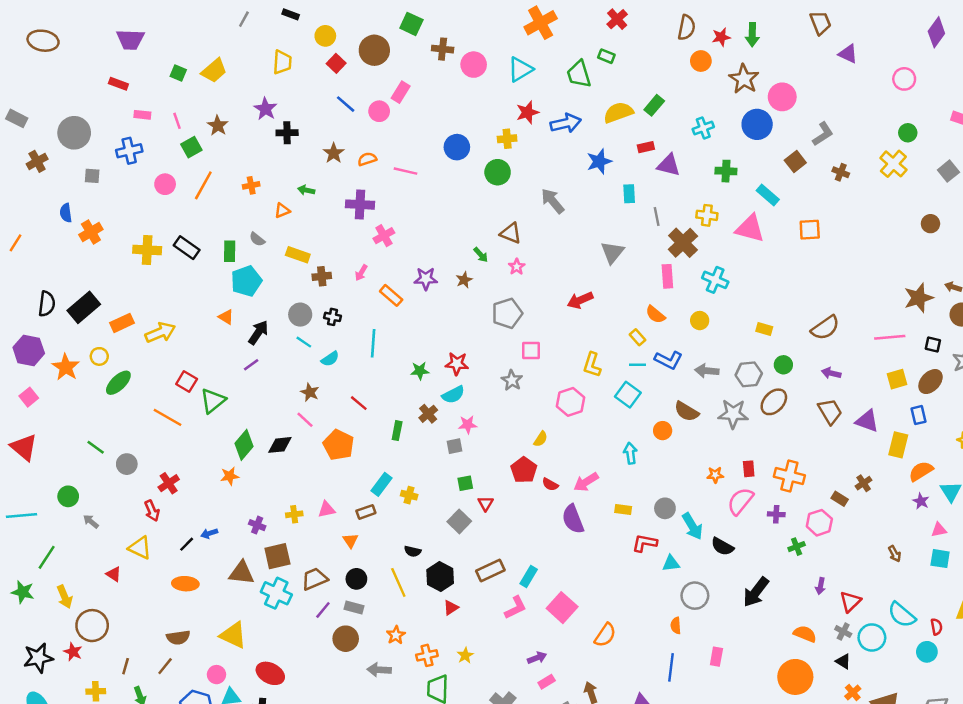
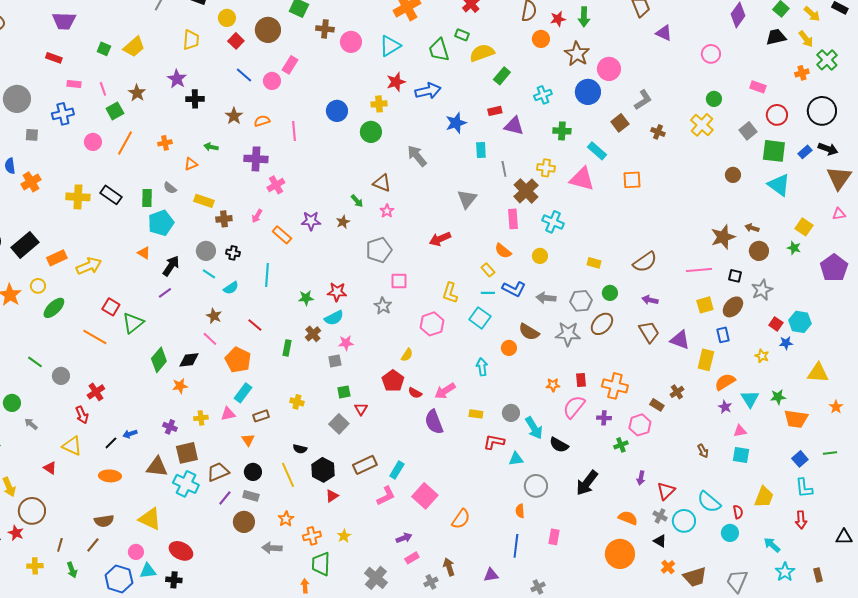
yellow semicircle: (618, 112) -> (482, 53), moved
pink line: (405, 171) -> (294, 131), turned 72
orange star: (230, 476) -> (180, 386), moved
cyan rectangle: (382, 484) -> (243, 393), moved

